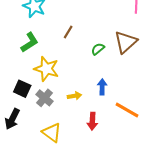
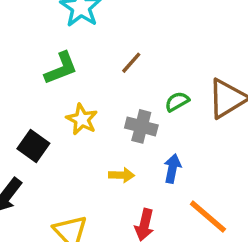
yellow star: (46, 69) -> (82, 119), size x0.7
gray cross: (44, 98) -> (141, 126), moved, turned -36

